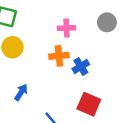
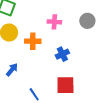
orange cross: (59, 56) -> (33, 41), moved
red square: (89, 104) -> (65, 85), turned -30

